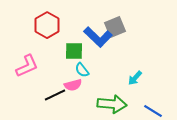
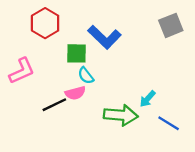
gray square: (115, 27) -> (171, 25), moved
cyan arrow: (135, 78) -> (148, 99), moved

